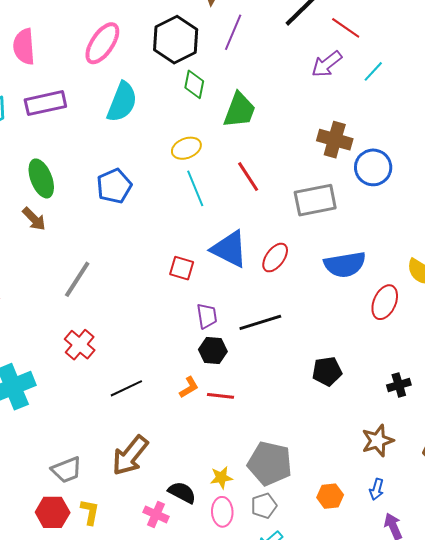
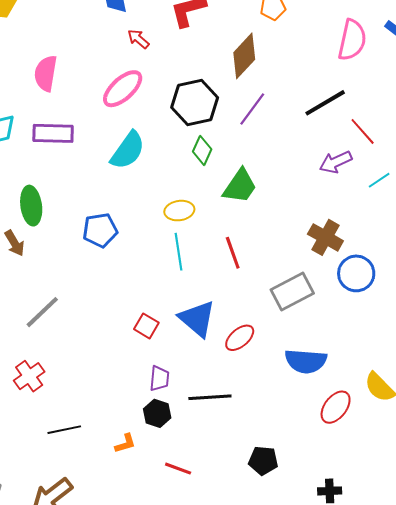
gray rectangle: (315, 200) -> (292, 292), turned -30
red line: (221, 396) -> (178, 469), moved

